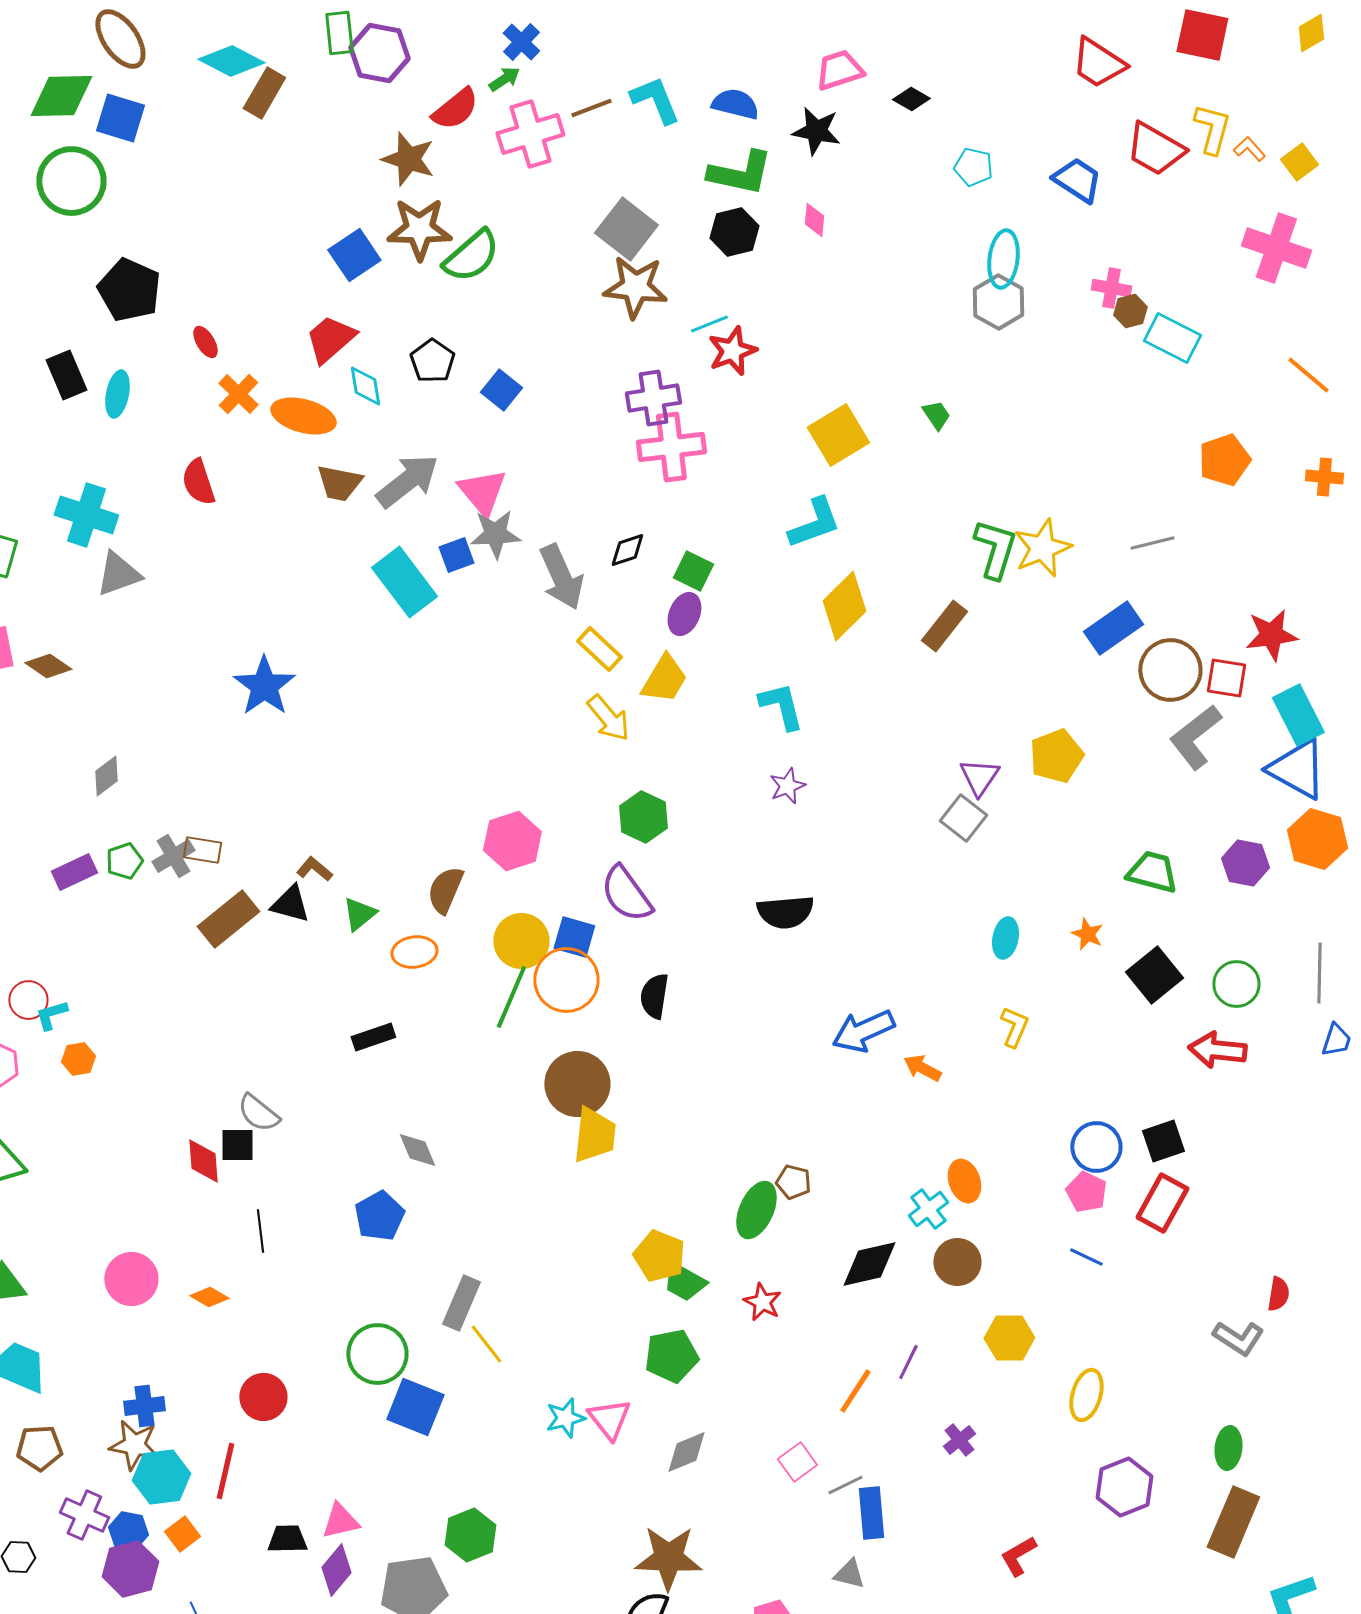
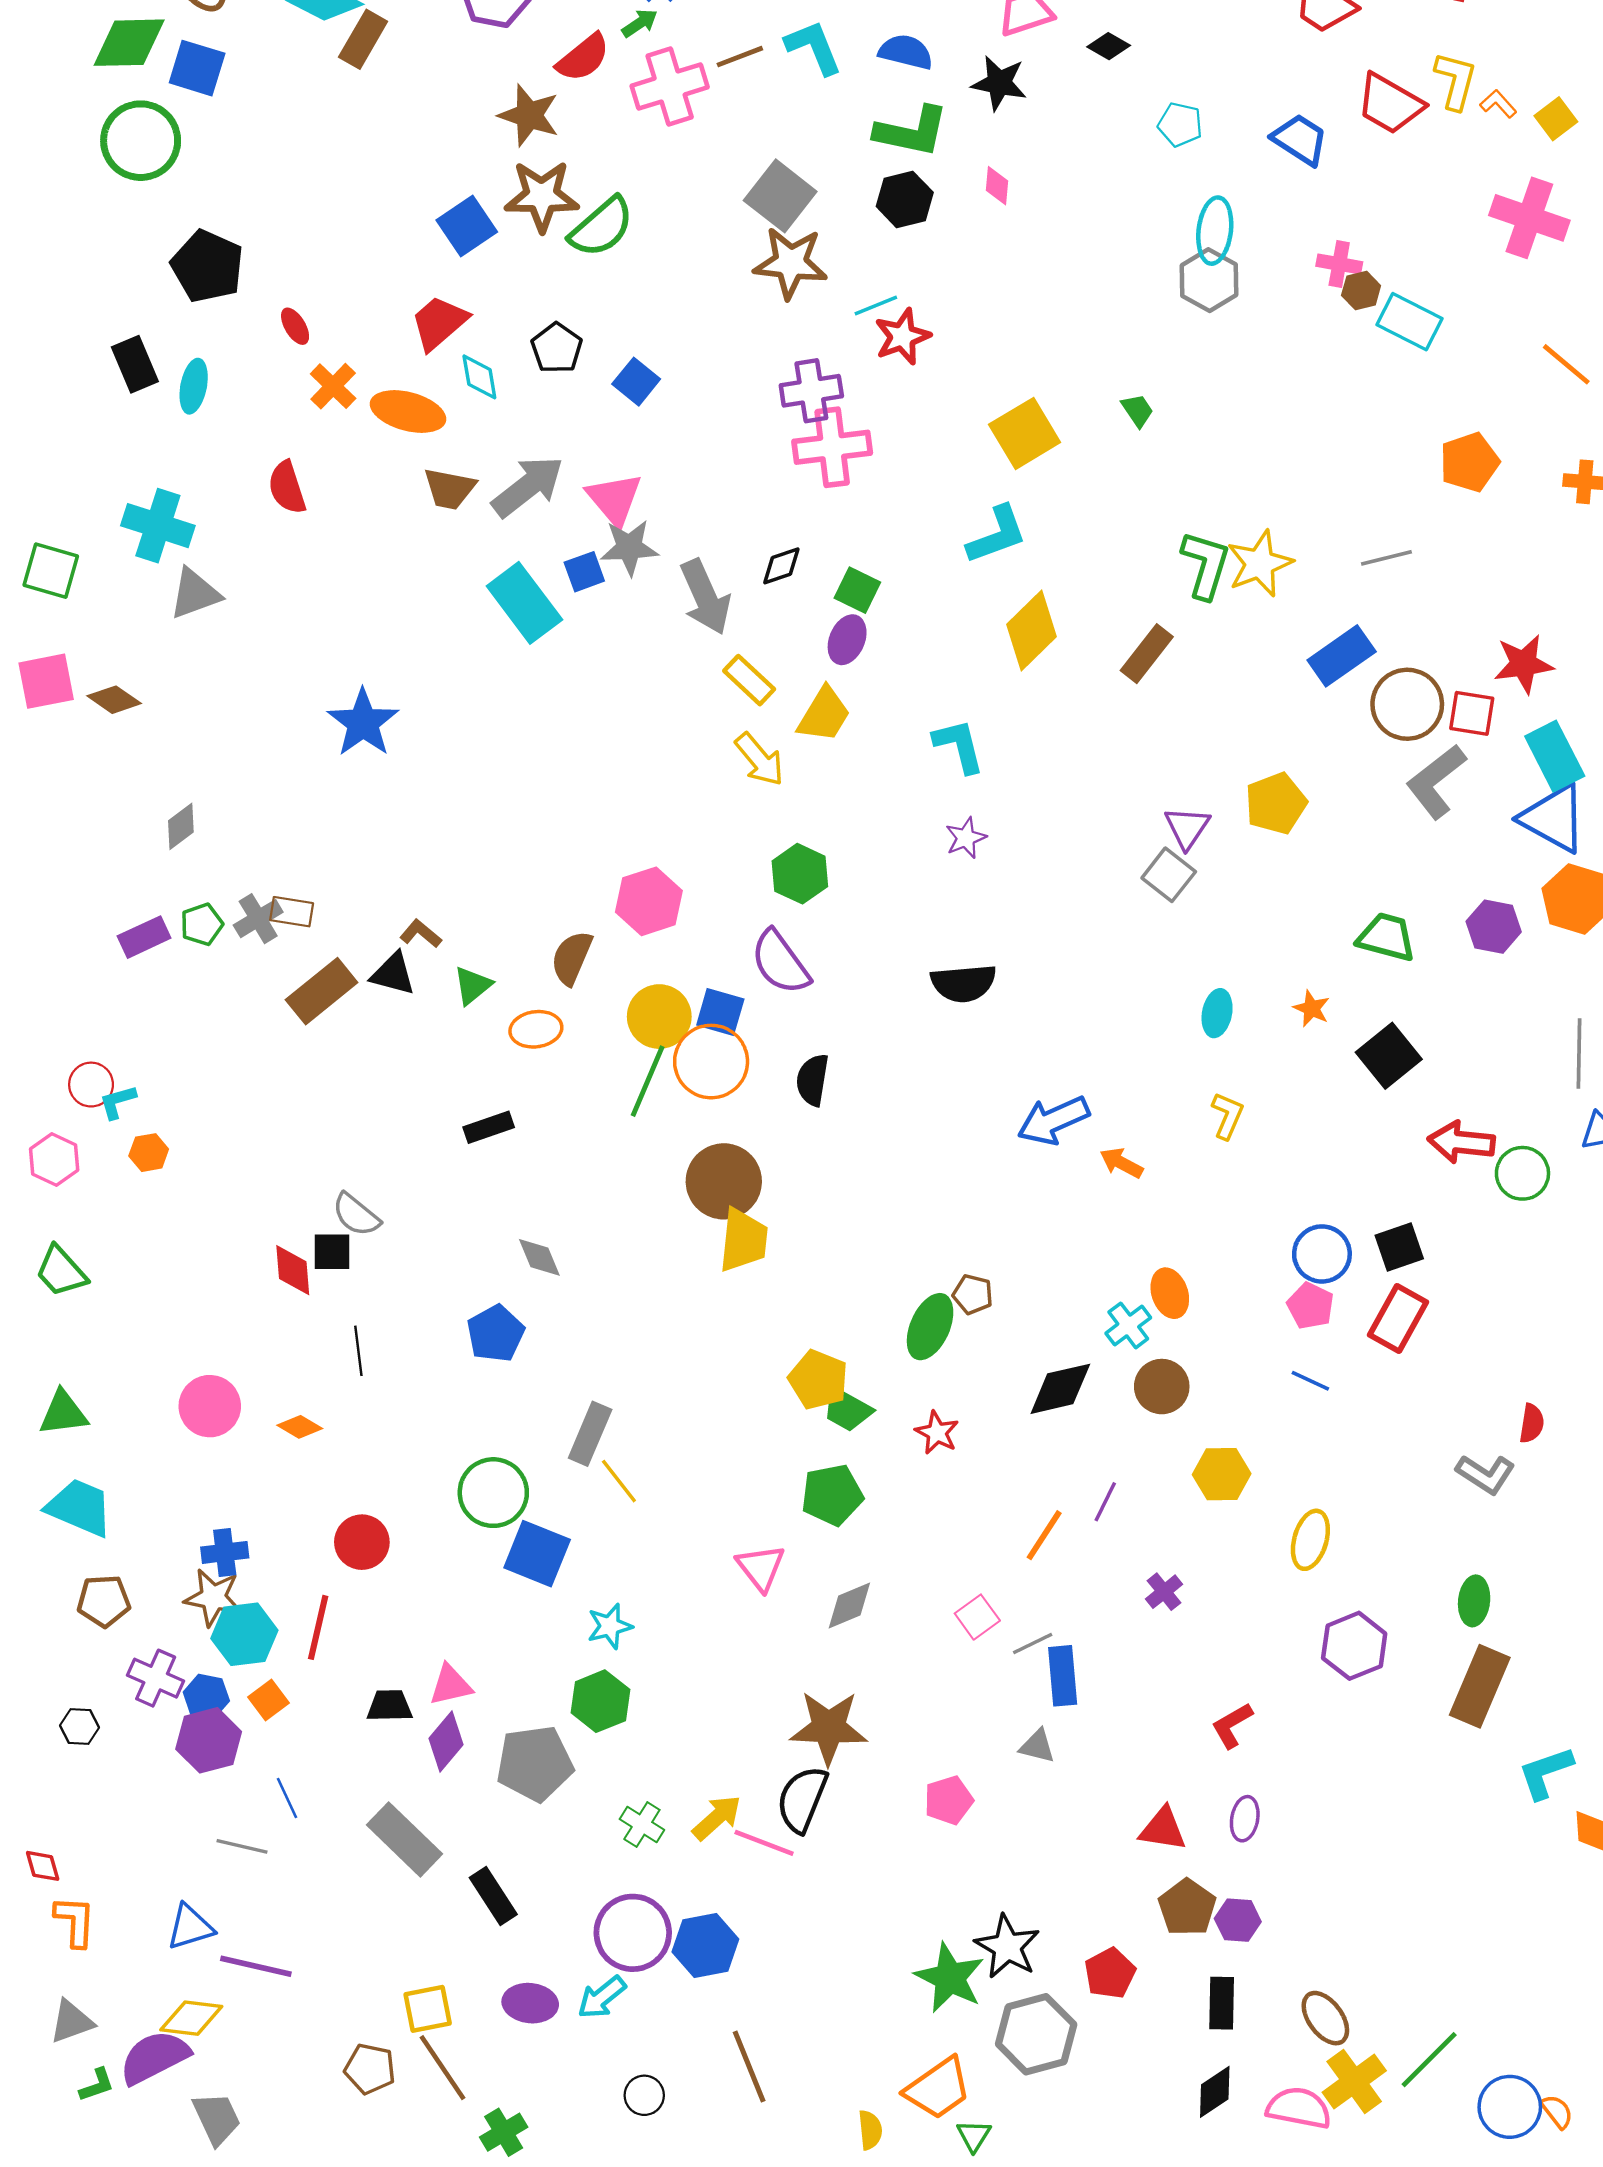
green circle: (1236, 984) -> (1522, 1173), moved
cyan star: (565, 1418) -> (610, 1626), moved

